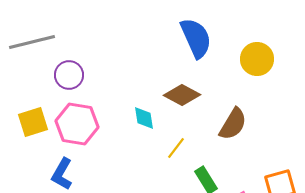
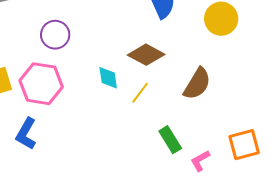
purple circle: (69, 75) -> (55, 35), moved
yellow line: (176, 148) -> (140, 93), moved

